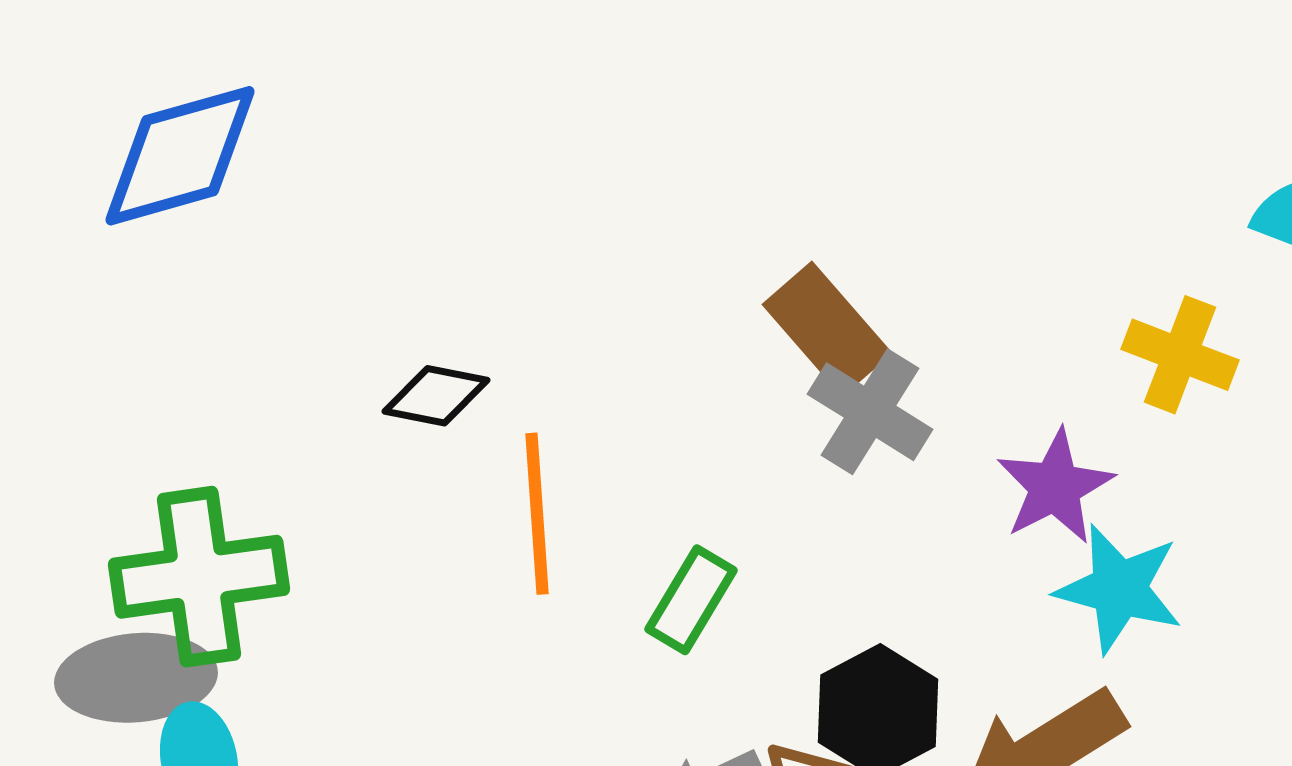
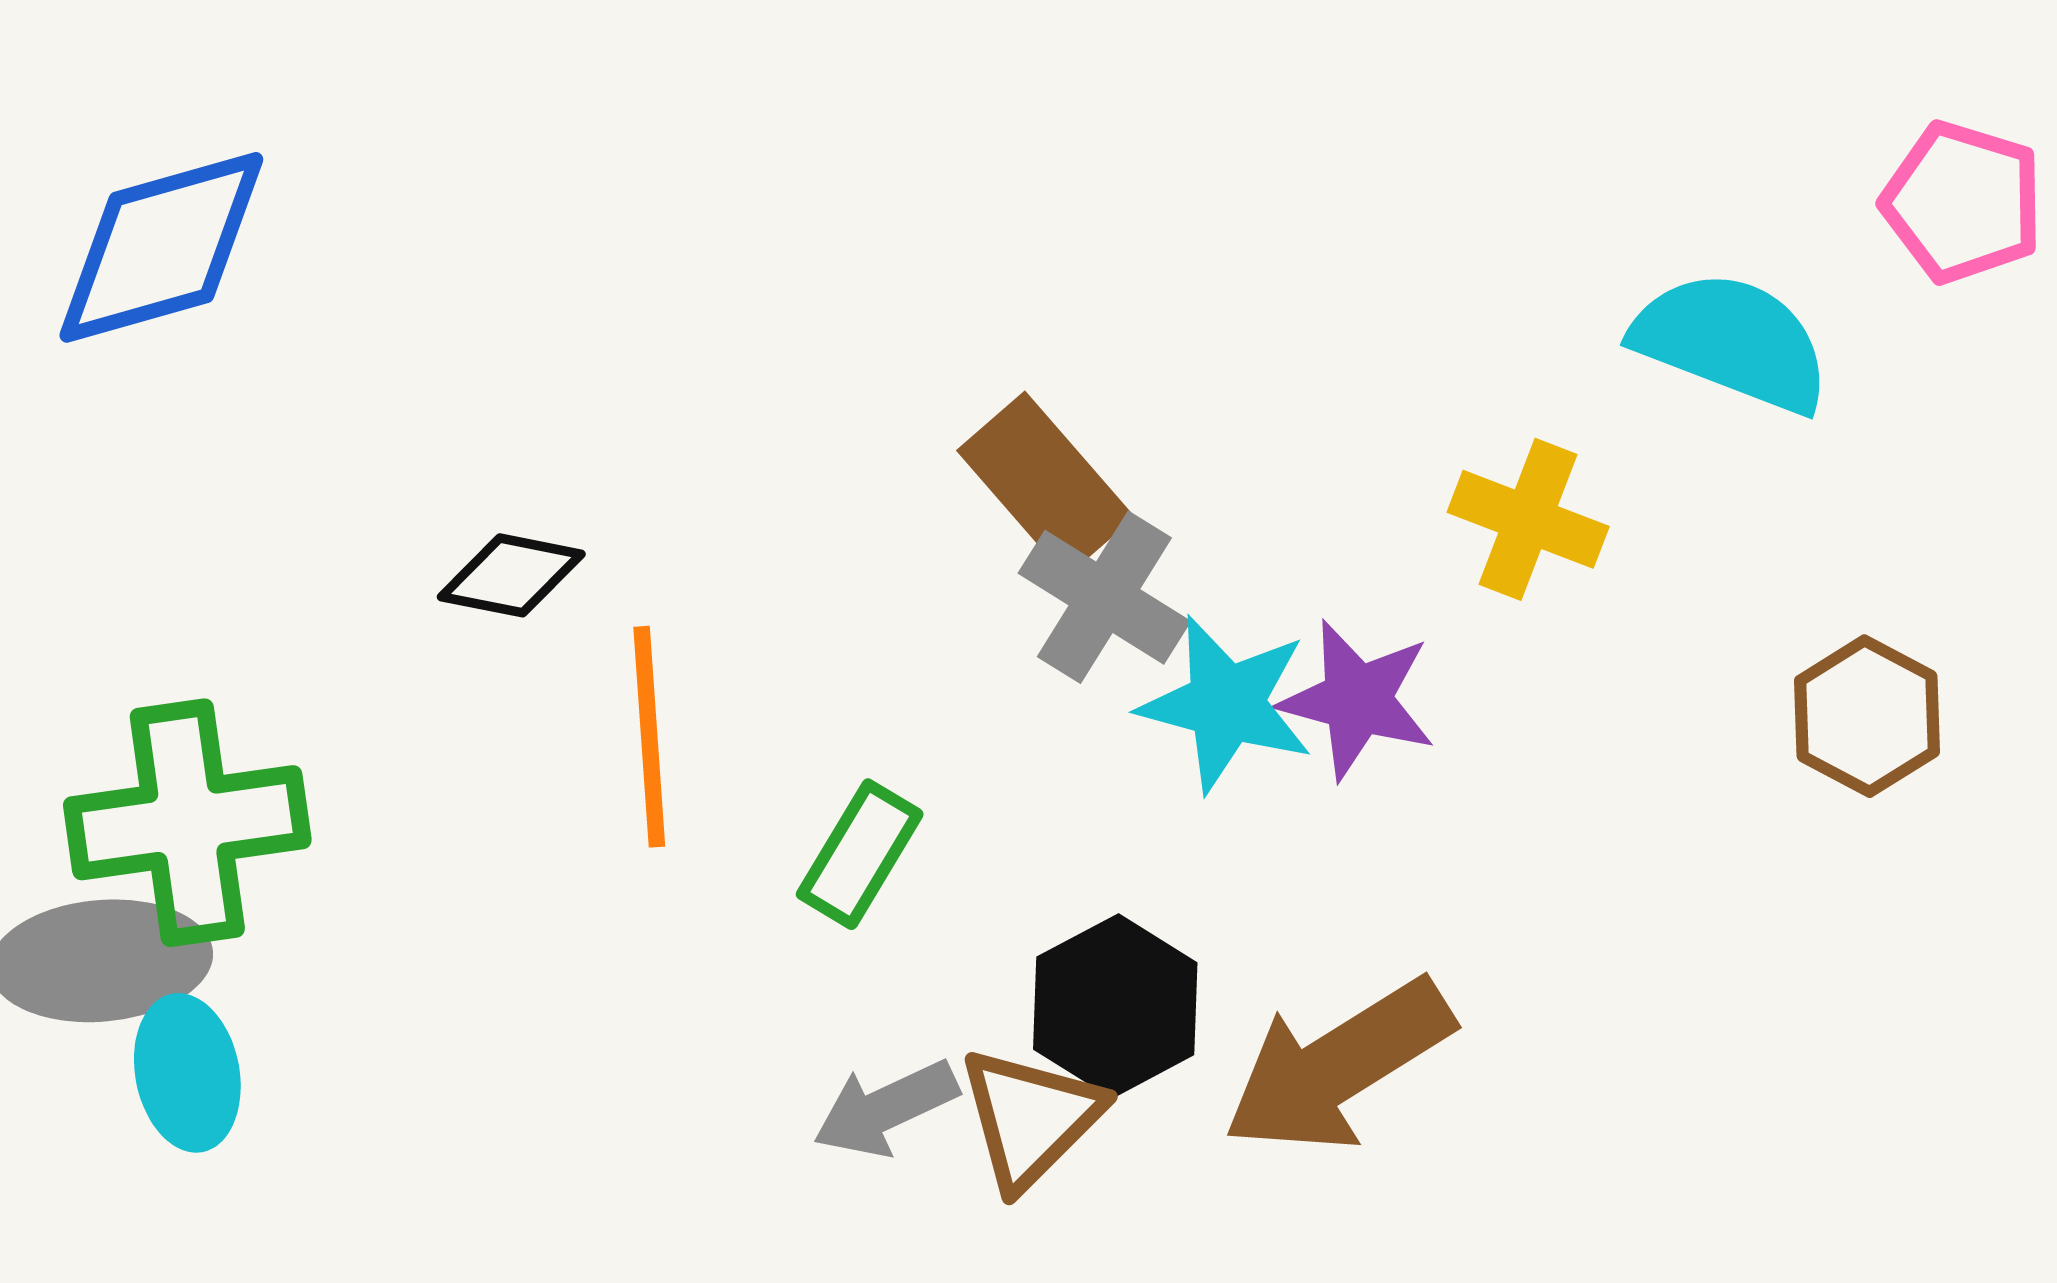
purple star: (1055, 487) -> (1357, 700), turned -30
cyan star: (1119, 589) -> (1226, 704), moved

